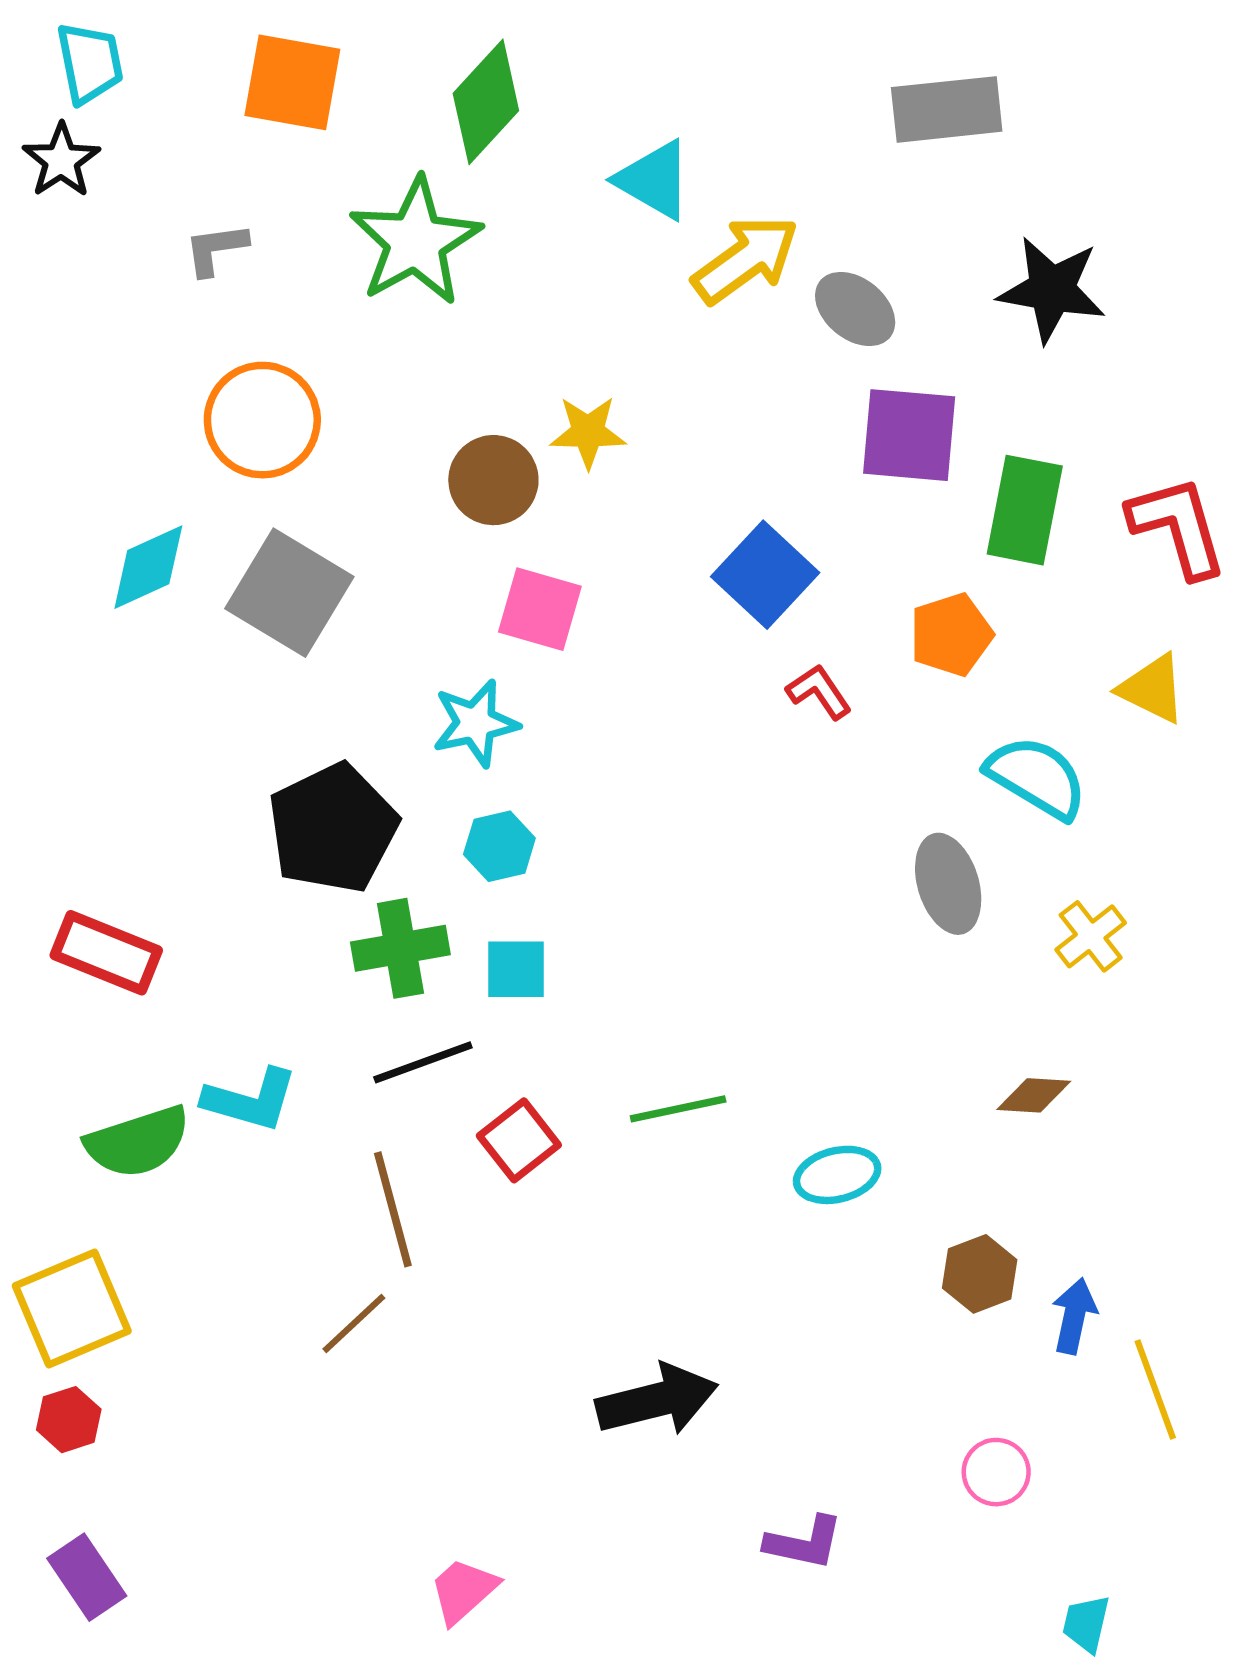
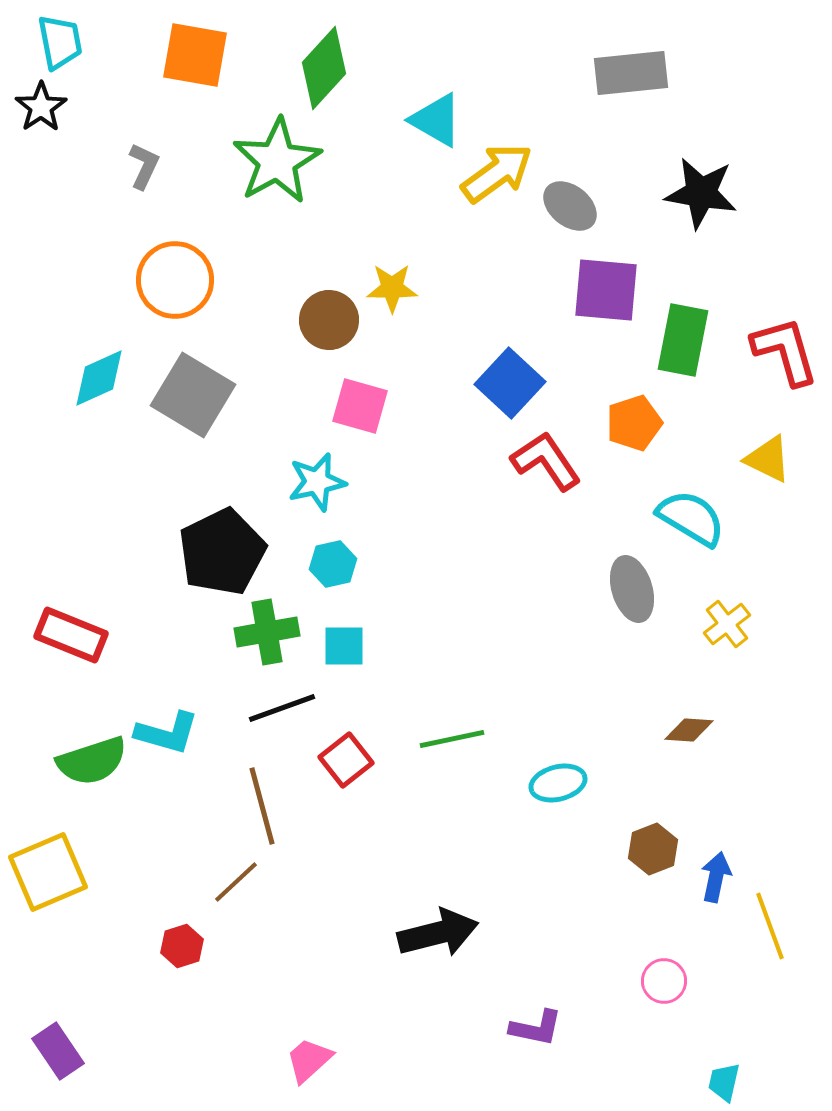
gray L-shape: (216, 249) -> (144, 166), turned 123
red L-shape: (819, 692) -> (546, 461), size x1.6
red hexagon: (69, 1420) -> (182, 946), moved

